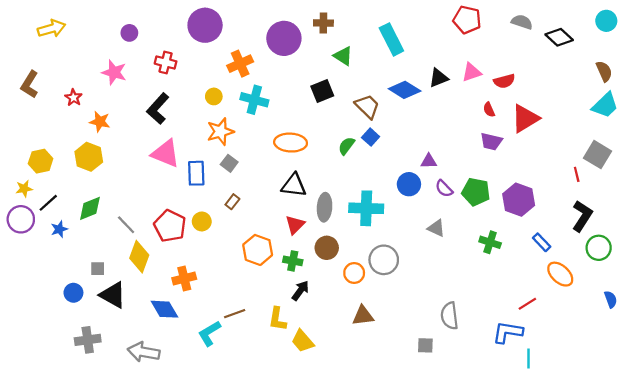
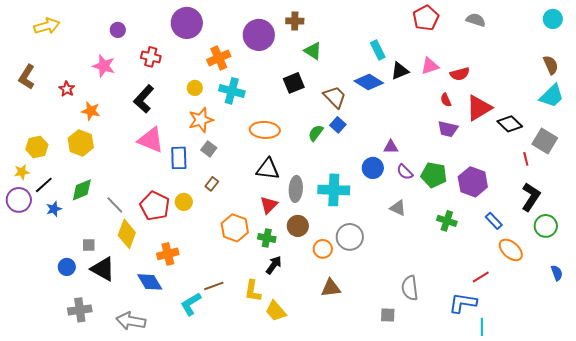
red pentagon: (467, 20) -> (426, 18), turned 30
black diamond: (559, 37) -> (510, 124), moved
cyan rectangle: (391, 39) -> (378, 50), moved, size x0.7

